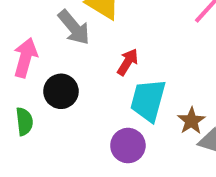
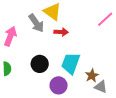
red arrow: (128, 62) -> (61, 32), moved, turned 56
black circle: (61, 91) -> (40, 64), moved

